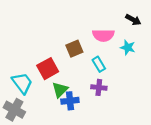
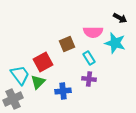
cyan star: (128, 48) -> (115, 43), size x1.5
green triangle: (60, 90) -> (38, 82), moved
gray cross: (14, 110) -> (13, 99), turned 36

